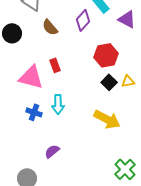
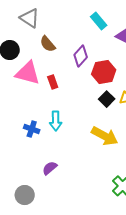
purple diamond: (83, 20) -> (81, 56), moved
pink triangle: (31, 77) -> (28, 73), moved

